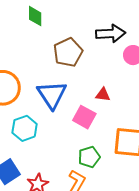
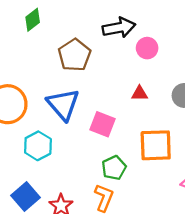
green diamond: (35, 16) -> (33, 20), turned 60
red triangle: (103, 95) -> (140, 93), moved

